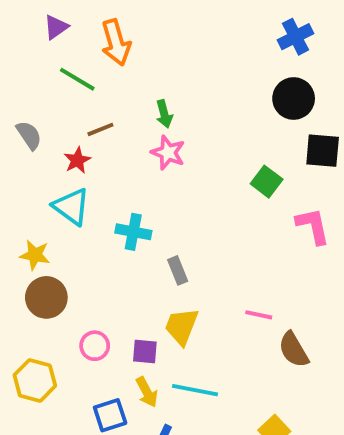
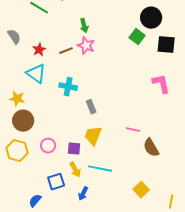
brown line: (100, 129) -> (66, 51), moved
green square: (267, 182) -> (137, 37), moved
yellow hexagon: (35, 380) -> (17, 151), moved

